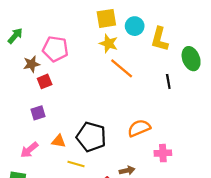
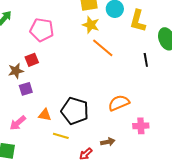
brown star: (31, 64) -> (16, 71), moved

